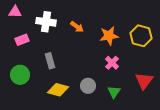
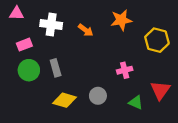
orange star: (109, 36) -> (121, 20), moved
pink cross: (112, 63) -> (125, 70), turned 32
green circle: (20, 75) -> (29, 70), moved
green triangle: (114, 92) -> (136, 102), moved, turned -40

